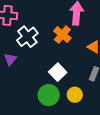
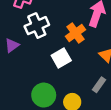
white square: (58, 72) -> (61, 58), moved

